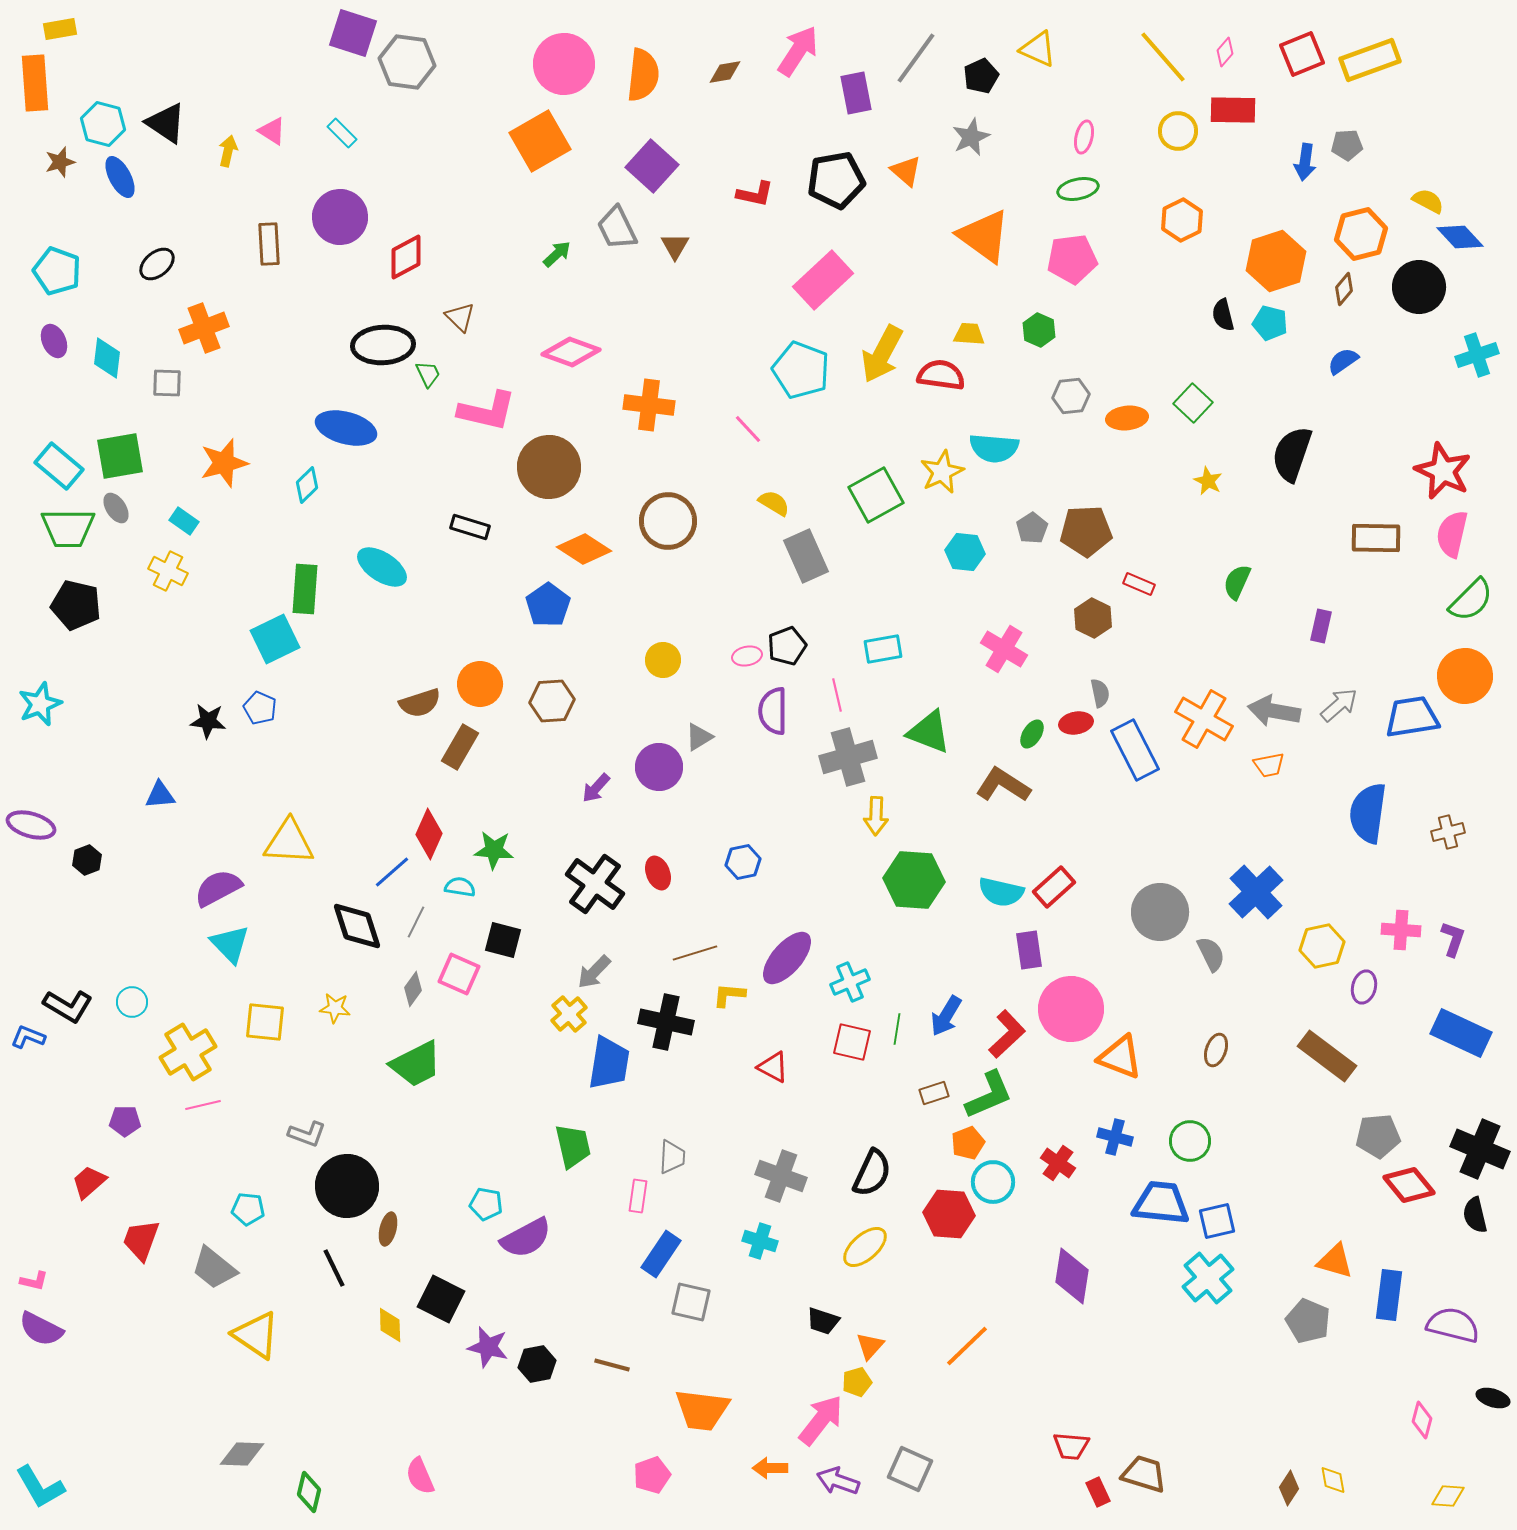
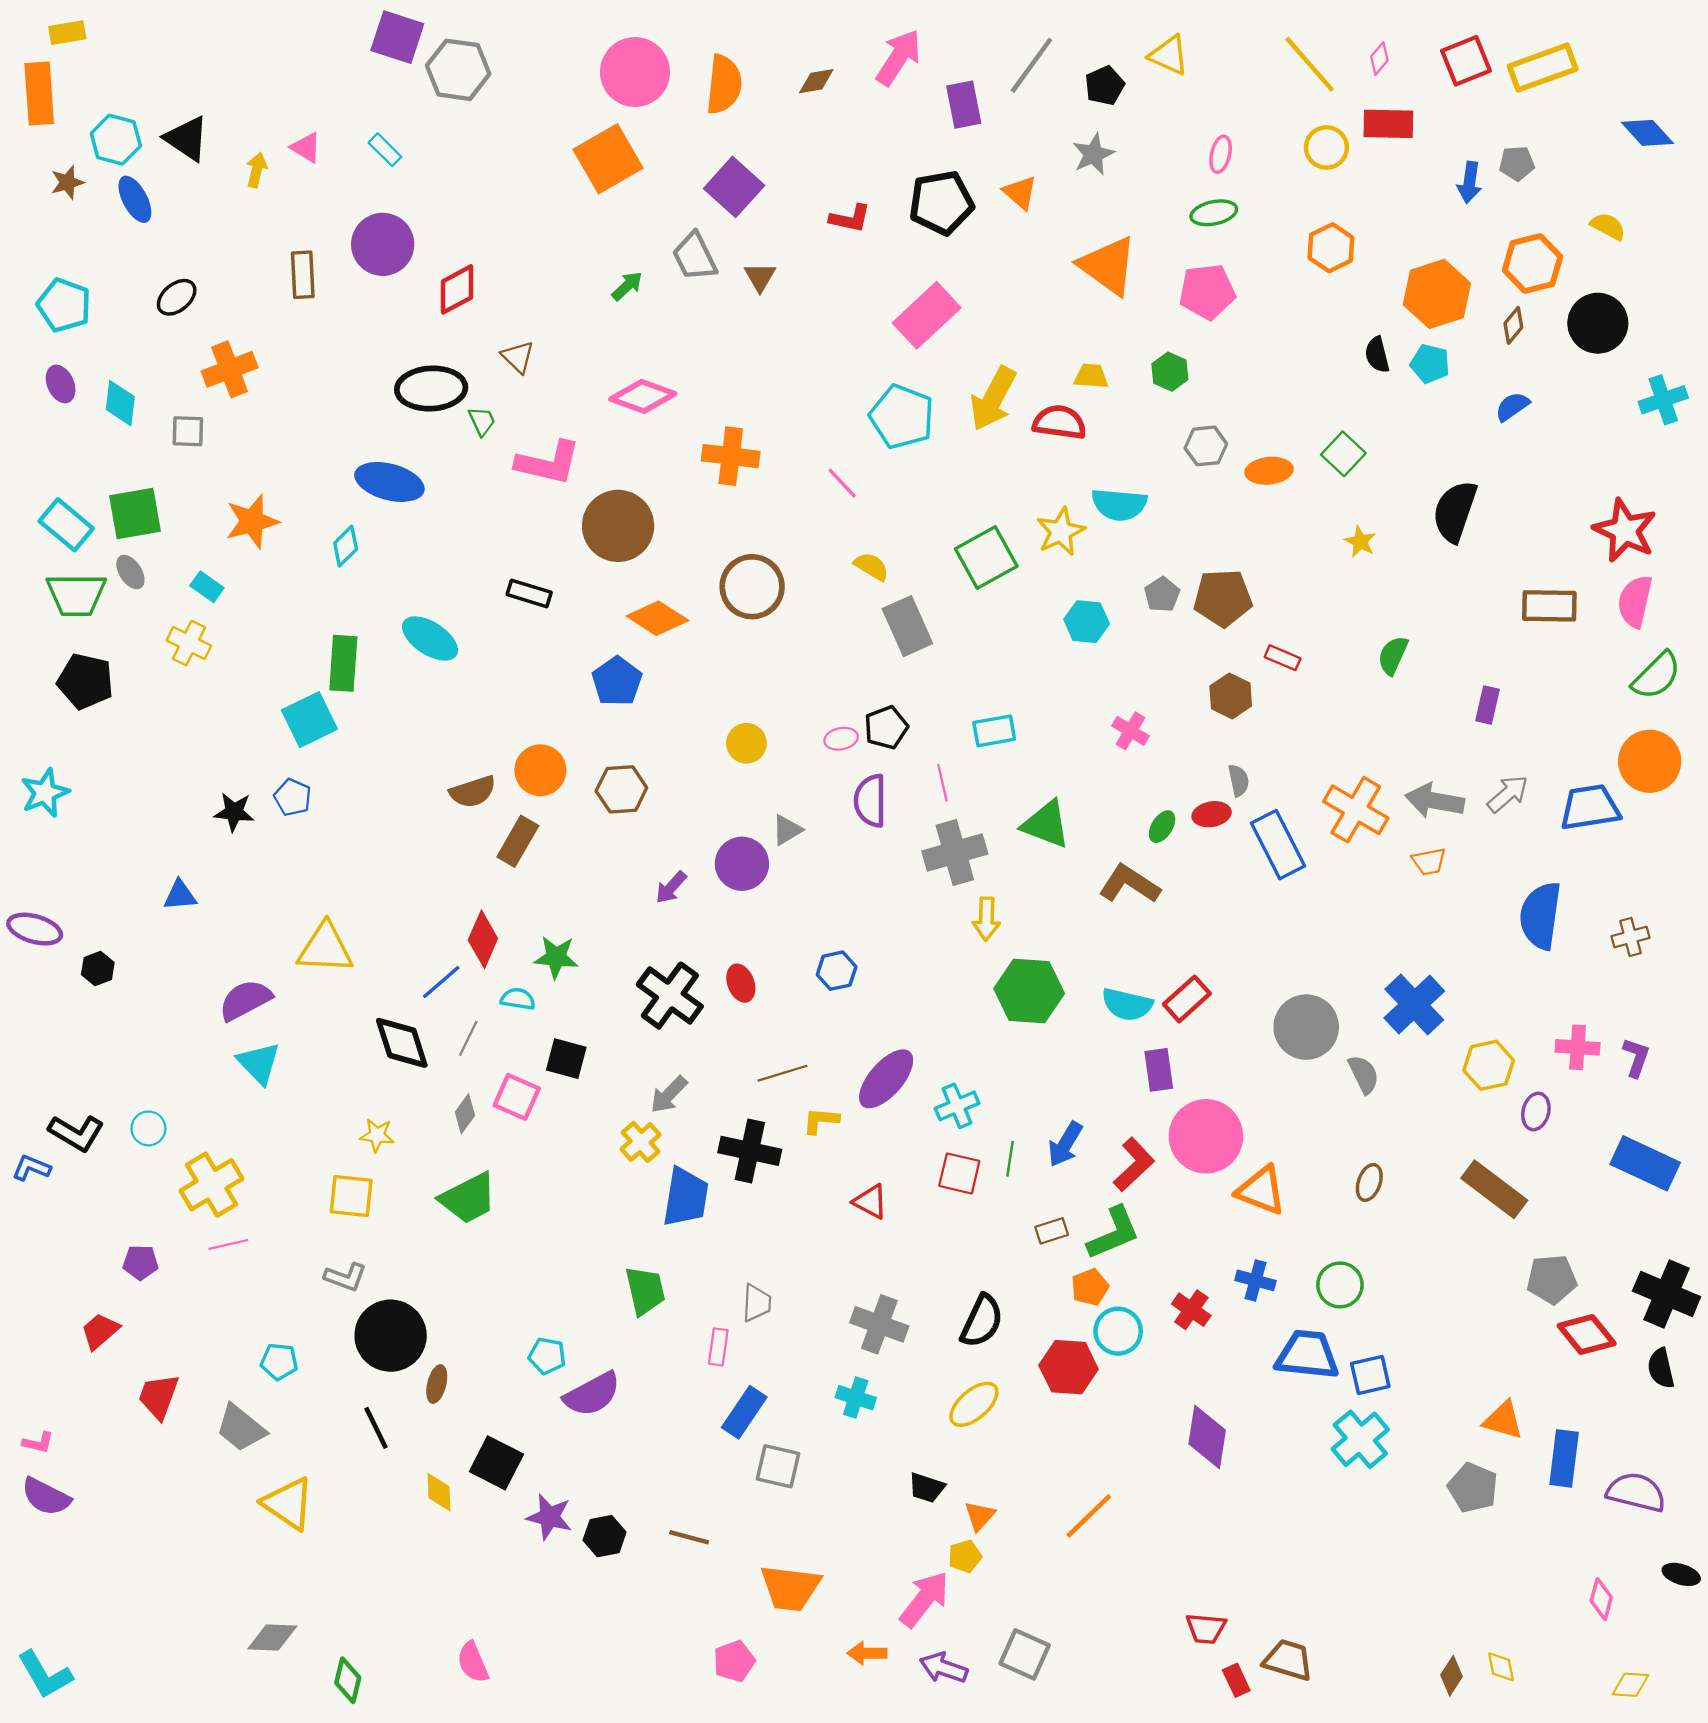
blue diamond: (1460, 237) -> (1647, 133), moved
pink cross: (1004, 649) -> (1130, 731), size x0.7
yellow square: (265, 1022) -> (351, 1196), moved

